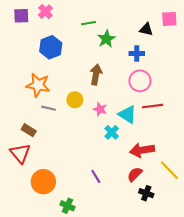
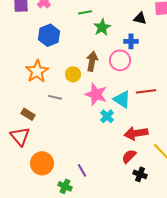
pink circle: (140, 81) -> (120, 60), moved
orange star: (38, 85) -> (37, 71), turned 30
yellow circle: (75, 100) -> (73, 74), moved
gray line: (49, 108) -> (55, 97), moved
pink star: (100, 109) -> (96, 94), size x1.6
purple line: (96, 176) -> (82, 170), moved

